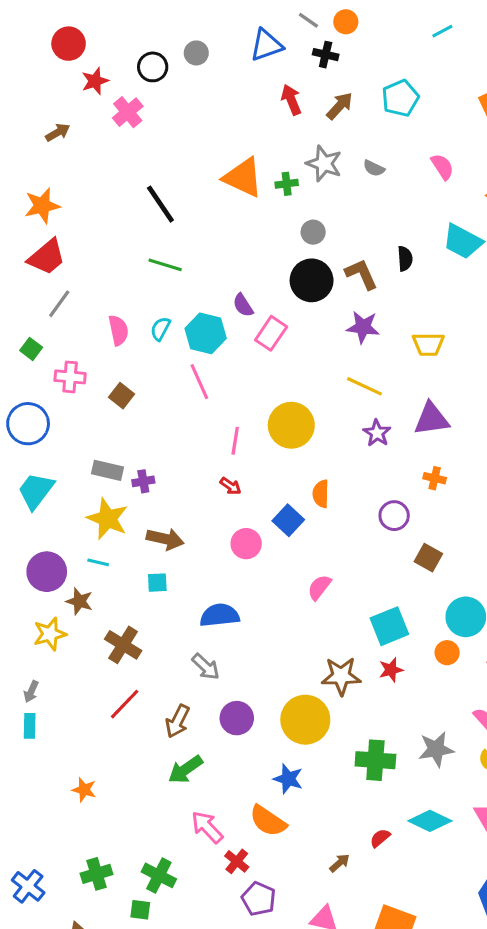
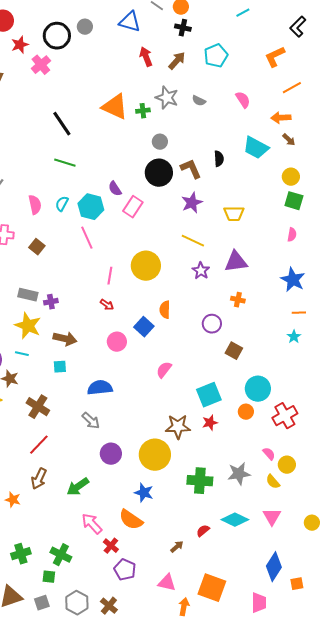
blue triangle: (266, 45) -> (130, 22), turned 35
black cross: (326, 55) -> (183, 28), moved
black circle: (153, 67) -> (57, 36), size x1.4
purple star: (363, 327) -> (192, 203), turned -30
brown arrow: (178, 721) -> (39, 479), moved

